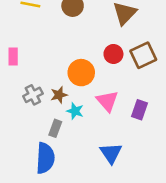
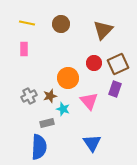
pink rectangle: (13, 56) -> (24, 49), moved
purple rectangle: (139, 110) -> (115, 89), moved
gray rectangle: (55, 128) -> (47, 123), turned 56

